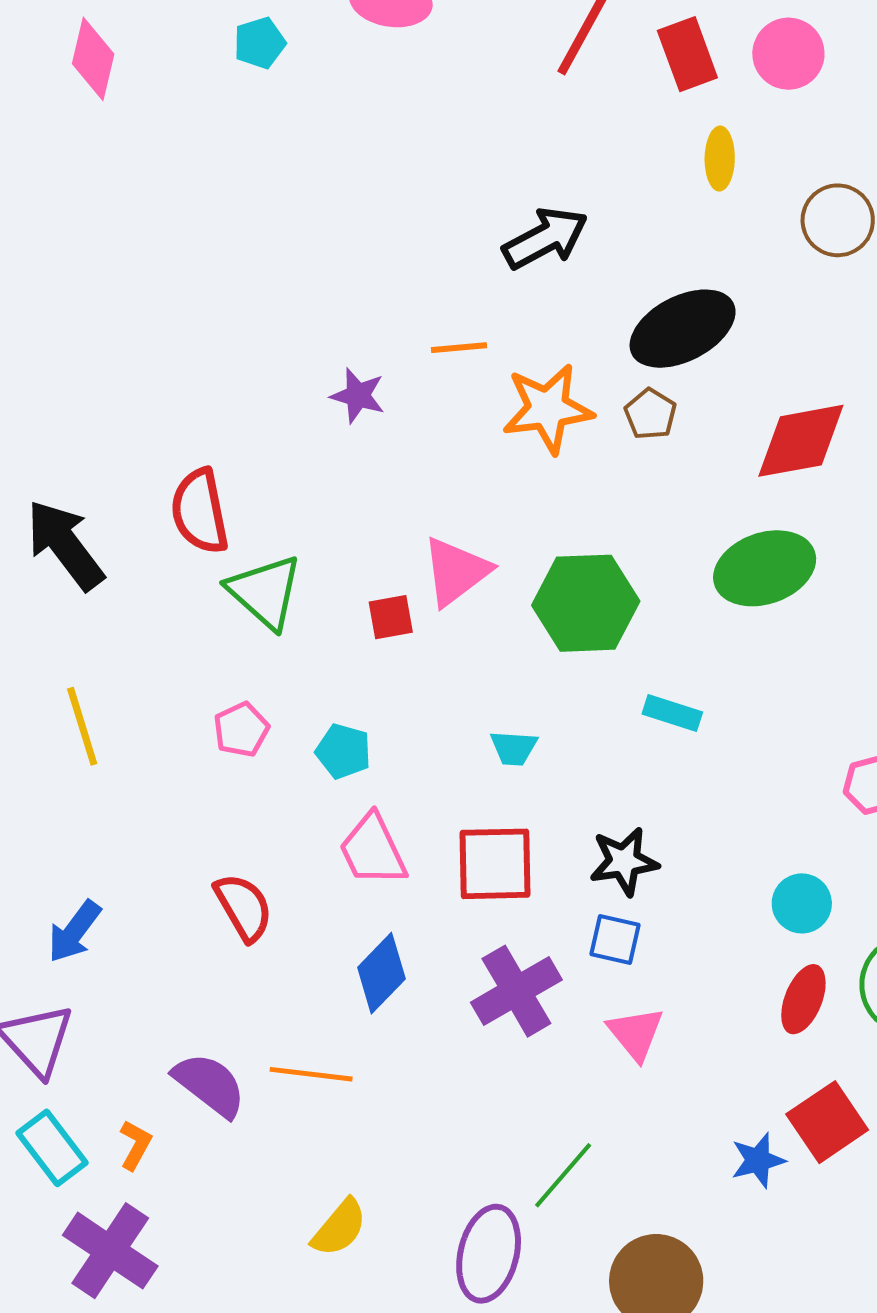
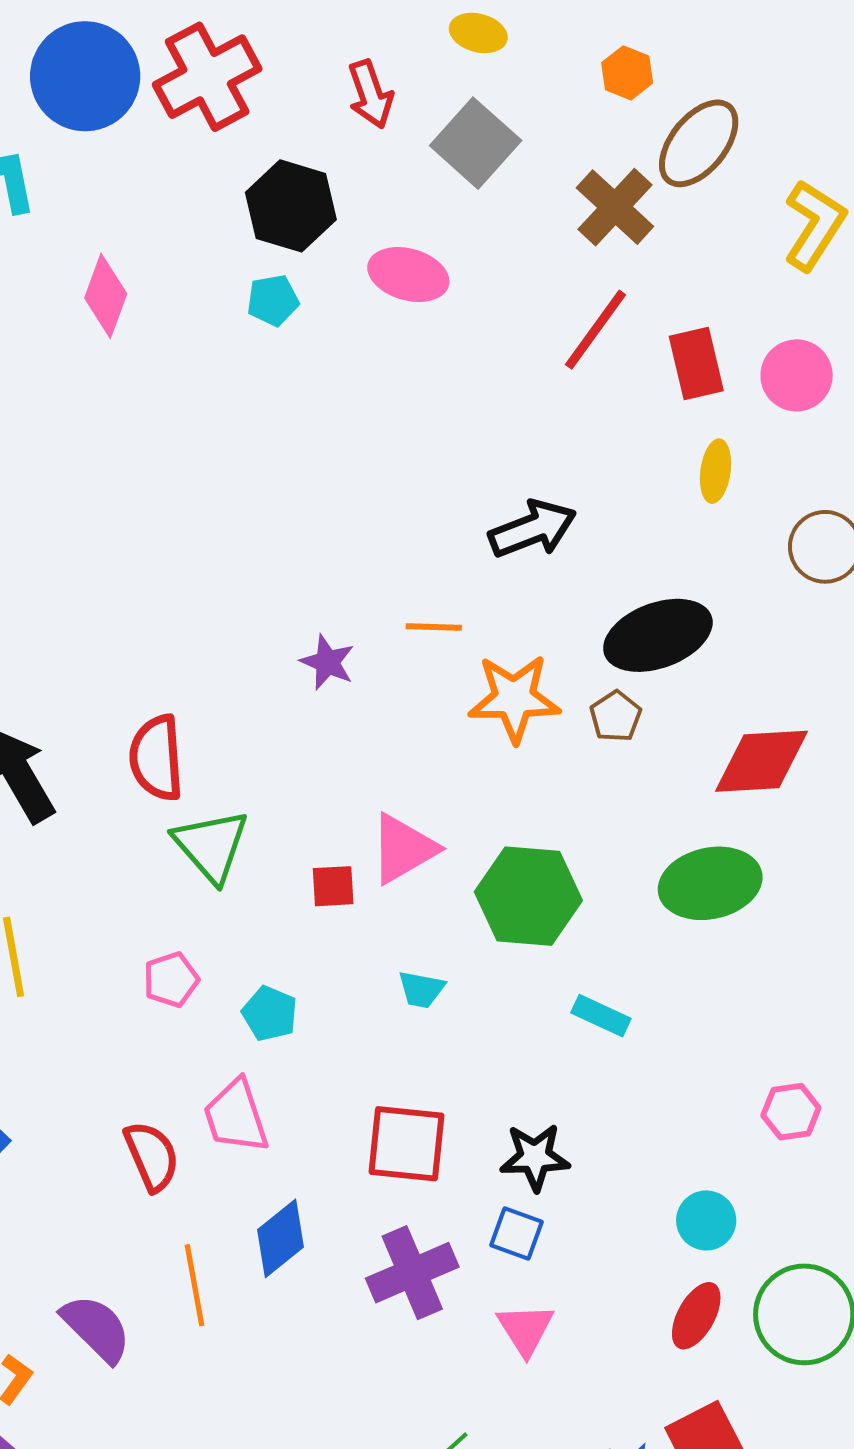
cyan trapezoid: (514, 748) -> (421, 989), moved
pink trapezoid: (373, 850) -> (236, 1116), moved
orange line: (311, 1074) -> (194, 1285), moved, turned 66

